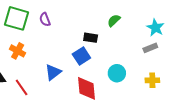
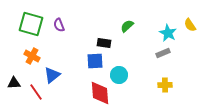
blue square: (81, 56) -> (95, 61), turned 30
blue triangle: (53, 72) -> (52, 75), moved
cyan circle: (117, 73) -> (119, 75), moved

